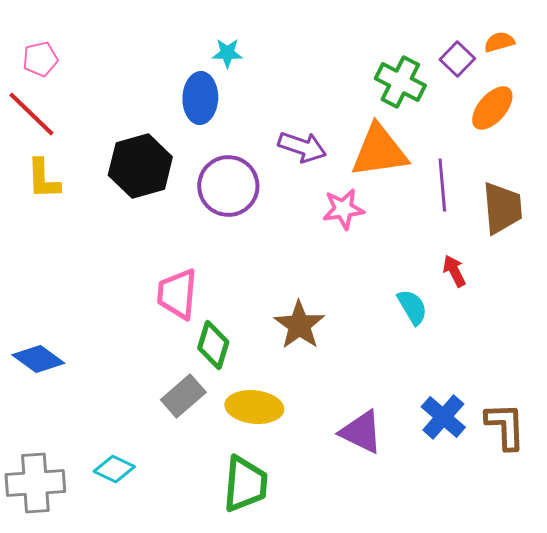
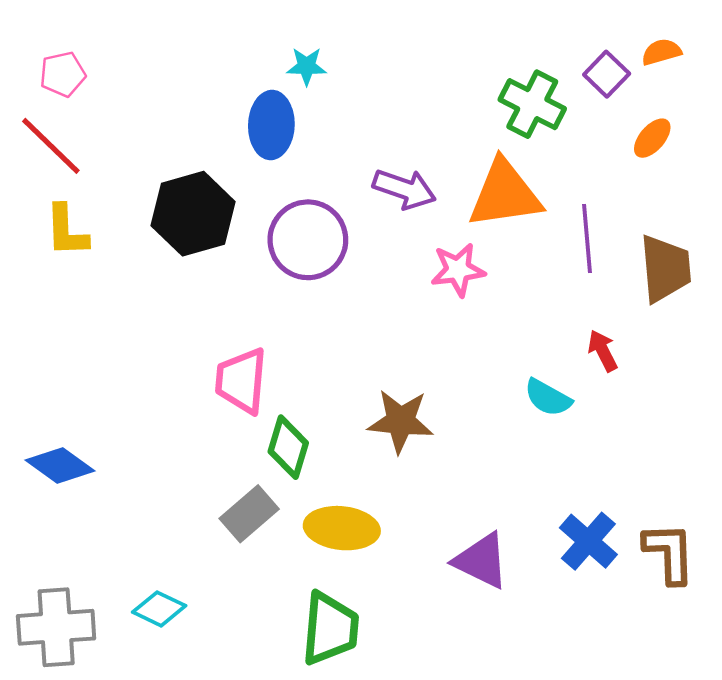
orange ellipse: (492, 108) -> (652, 138), size x0.7
cyan semicircle: (412, 307) -> (548, 398), turned 150
brown star: (299, 325) -> (400, 421), turned -30

